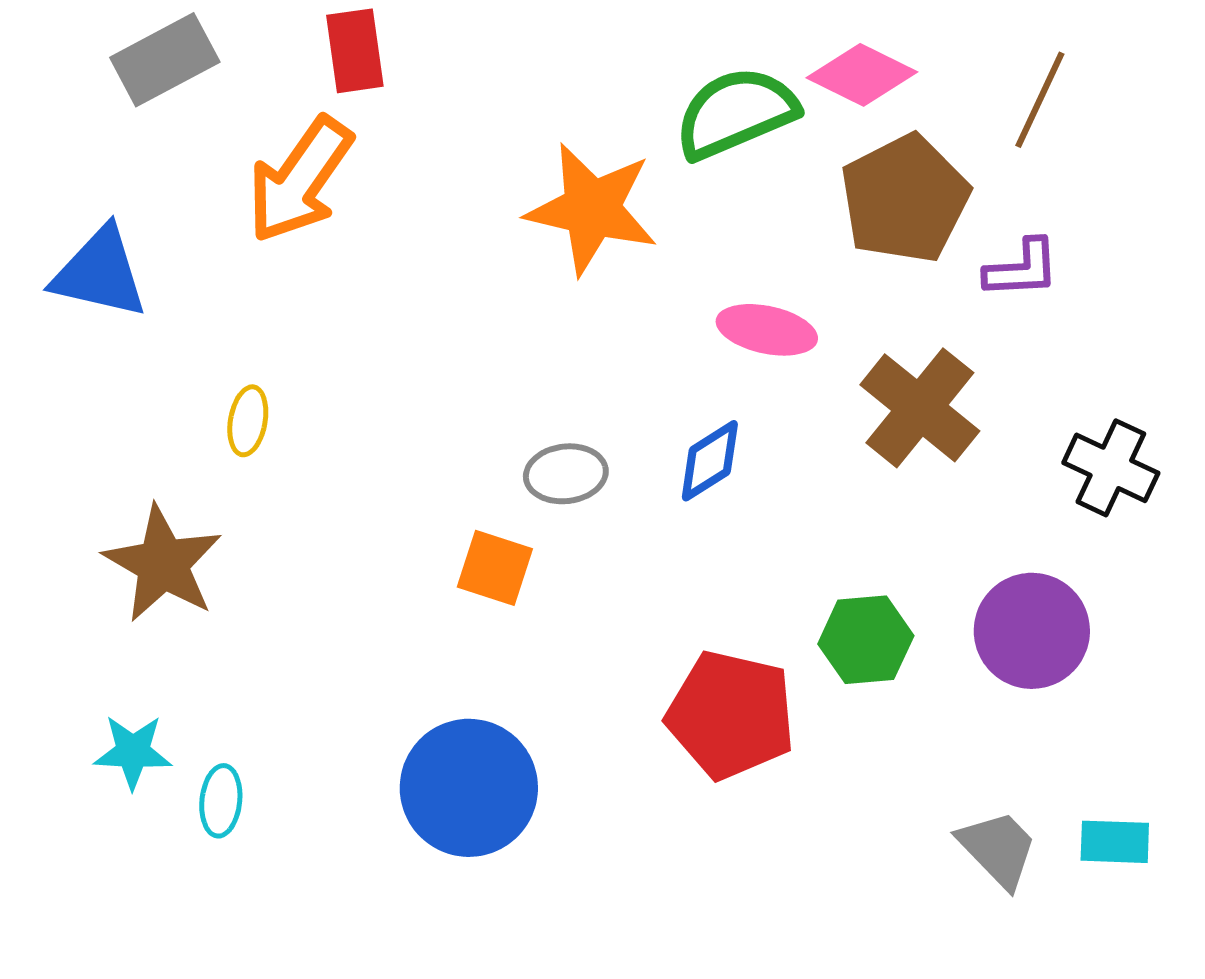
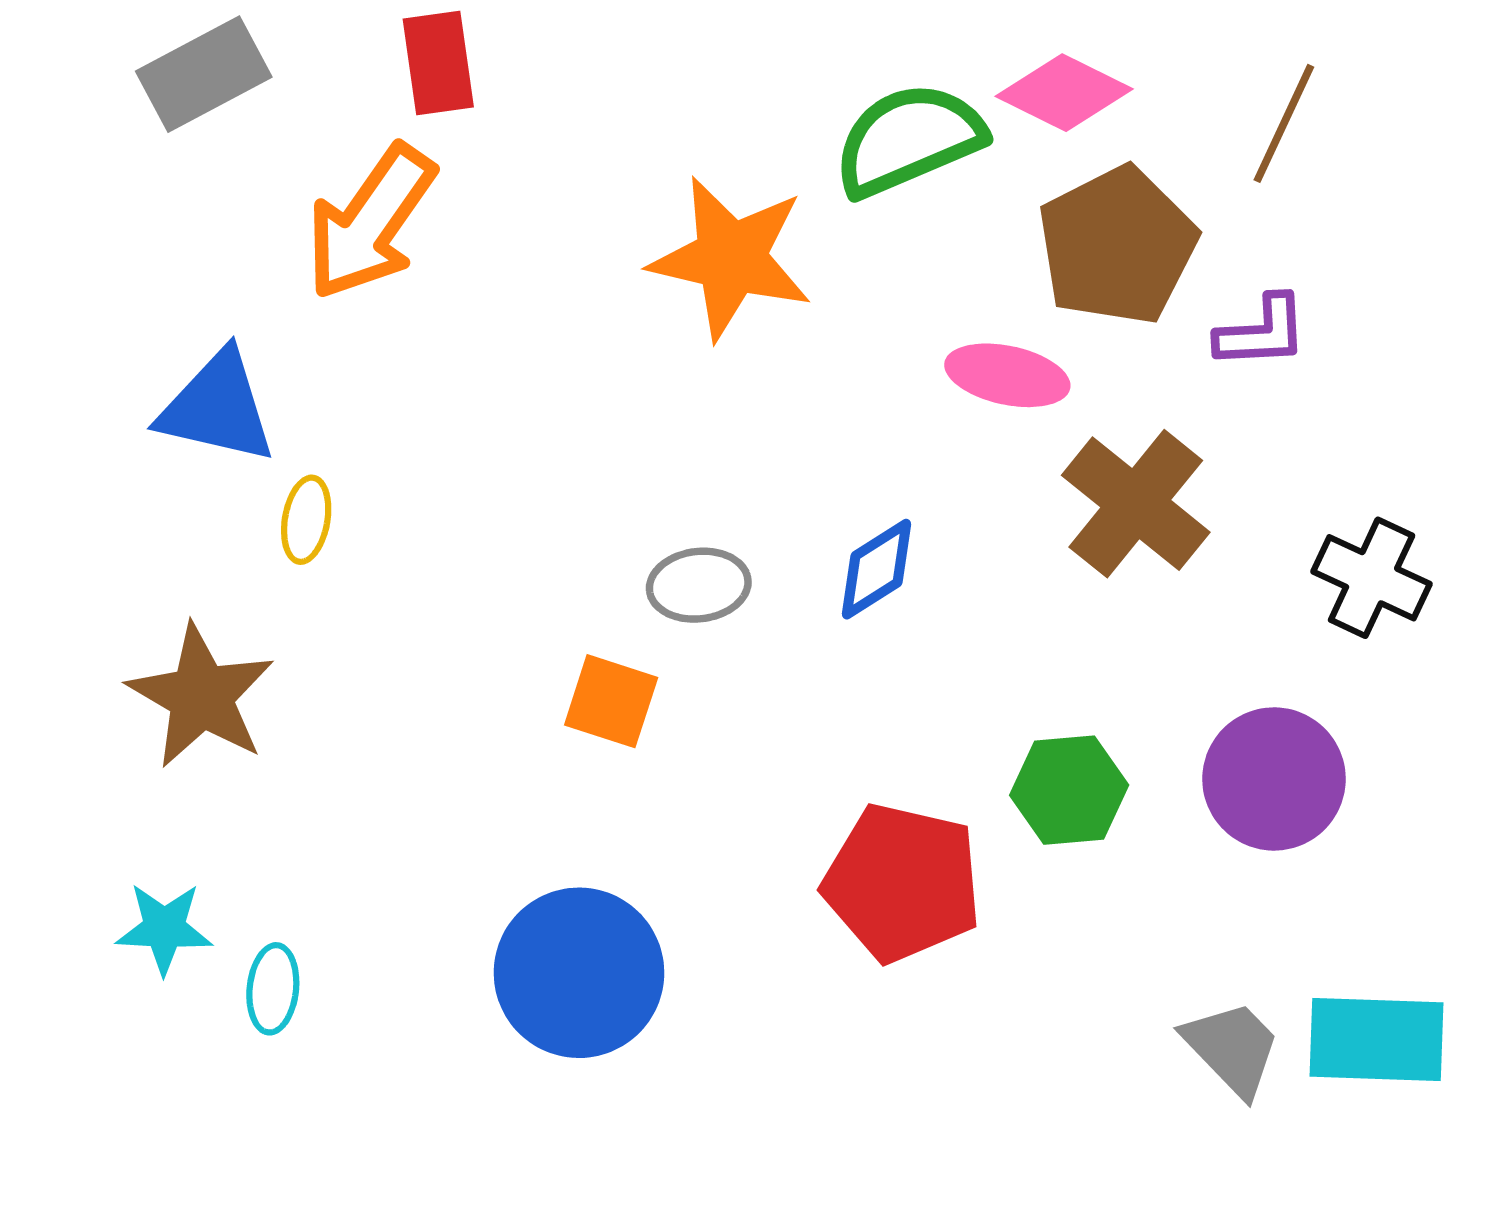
blue triangle: (100, 273) -> (217, 407), moved
pink ellipse: (767, 330) -> (1007, 375), moved
cyan rectangle: (1115, 842) -> (1376, 1039), size x1.6

